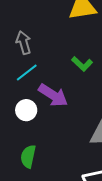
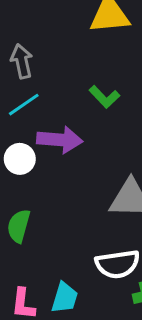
purple arrow: (53, 95) -> (60, 140), turned -32

